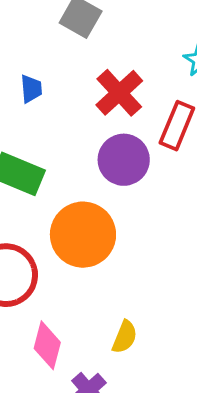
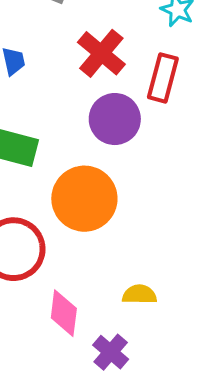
yellow semicircle: (125, 337) -> (139, 295), turned -104

